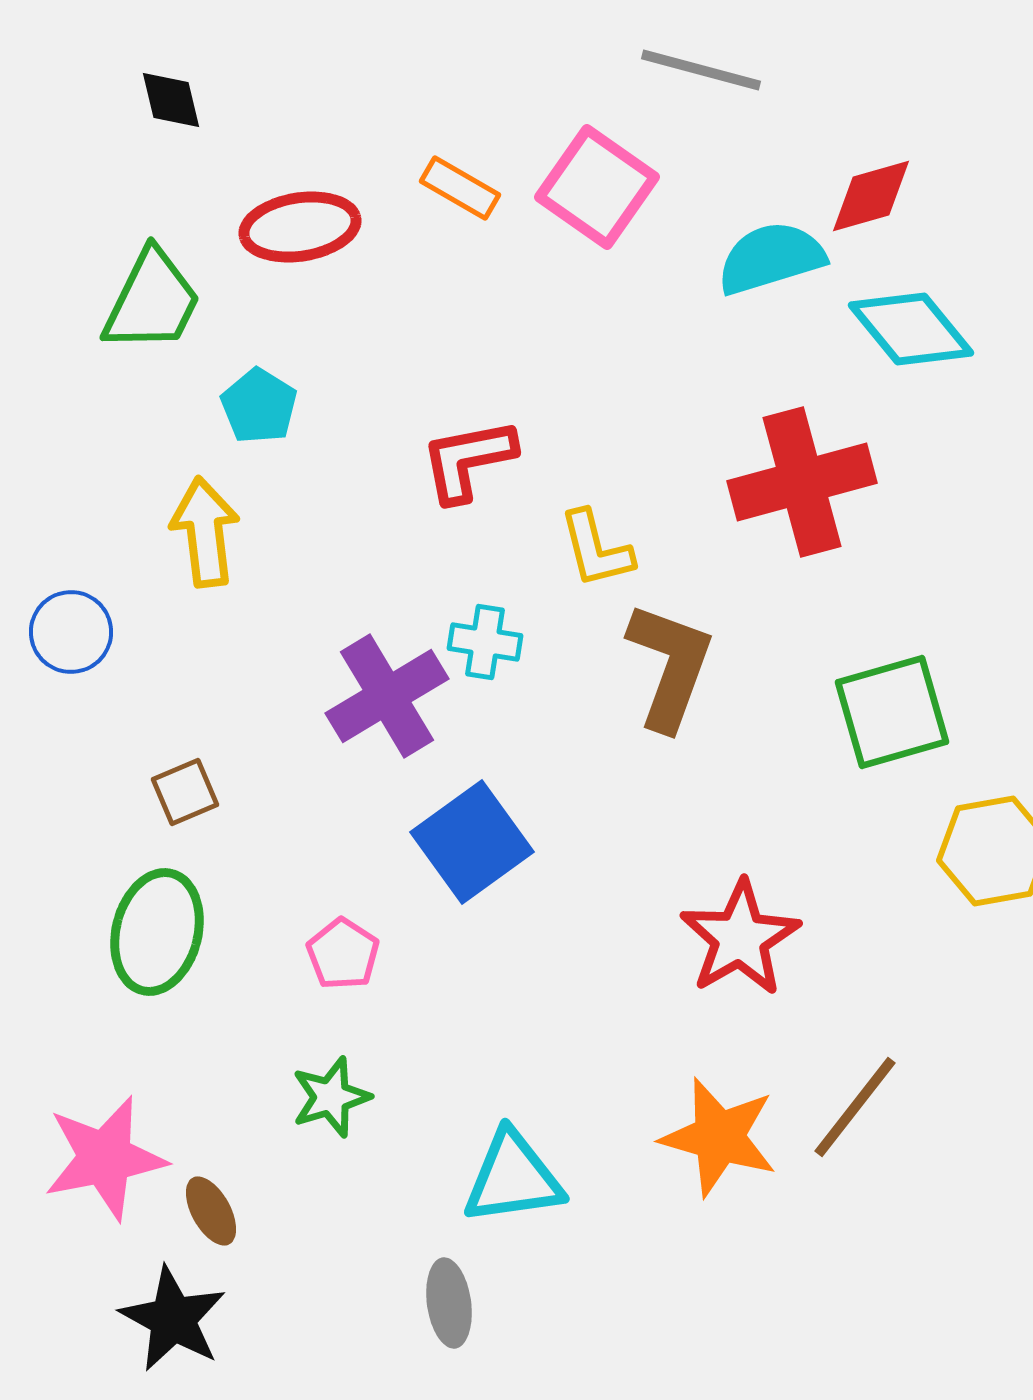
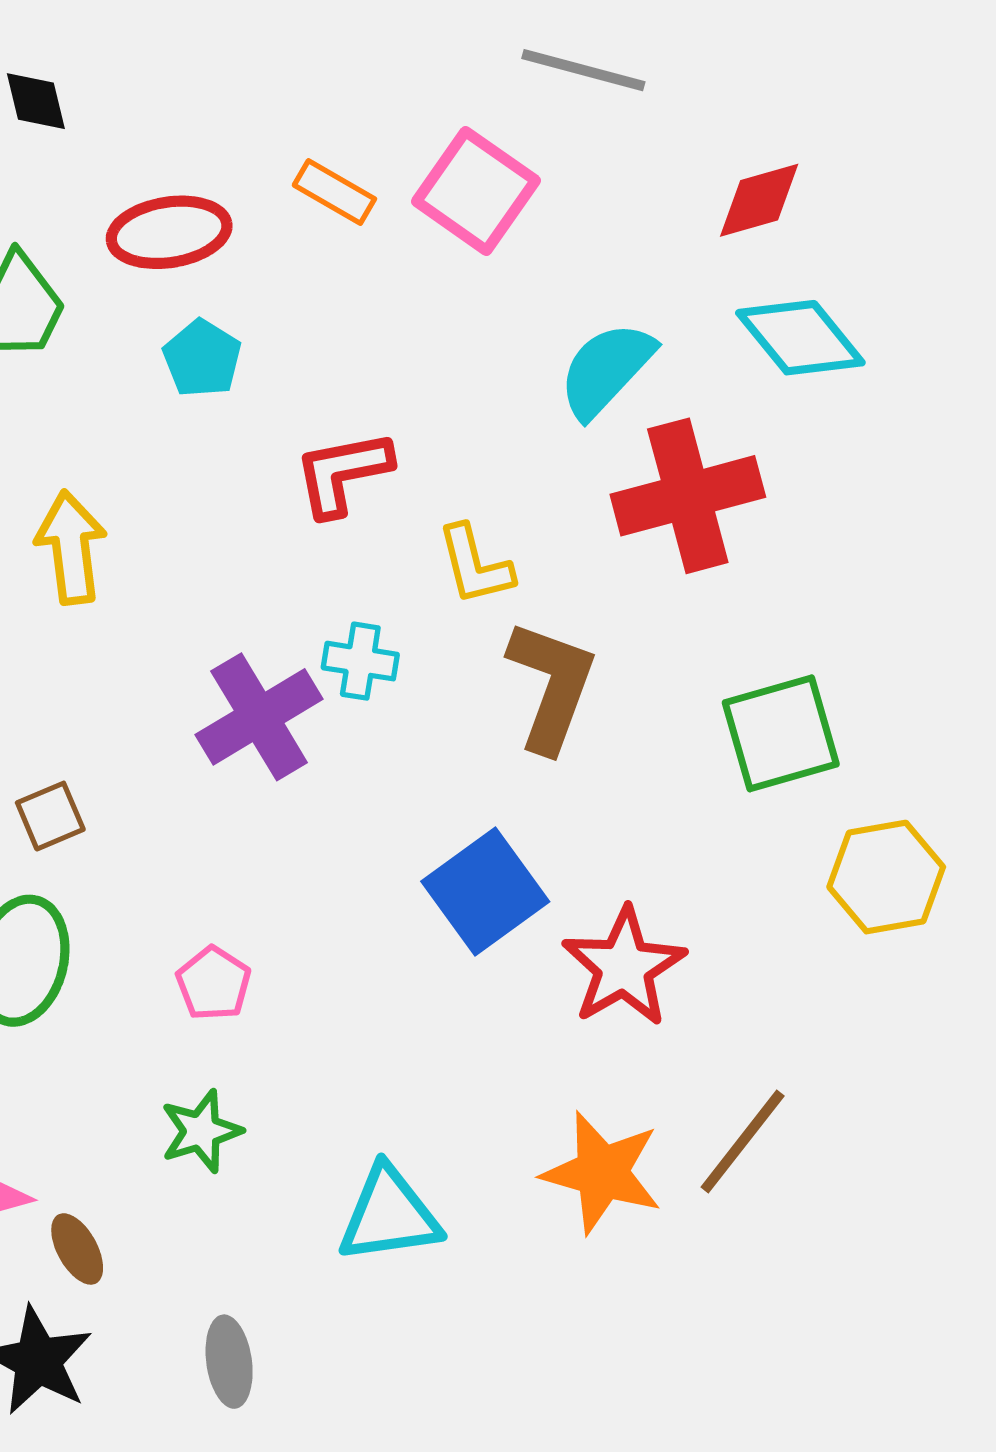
cyan semicircle: (771, 258) -> (606, 370), moved, turned -30
cyan pentagon: (259, 406) -> (202, 358), moved
blue square: (472, 842) -> (485, 891), moved
gray ellipse: (449, 1303) -> (229, 1362), moved

